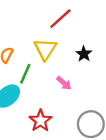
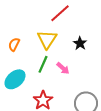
green line: (25, 74) -> (43, 64), moved

